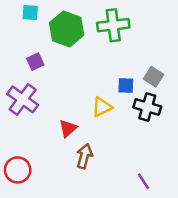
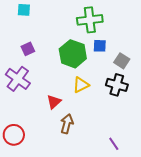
green hexagon: (67, 29) -> (73, 54), moved
blue square: (126, 86) -> (100, 46), moved

